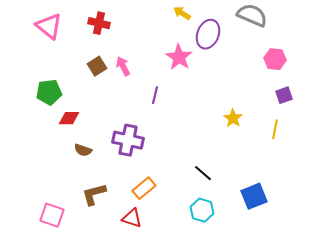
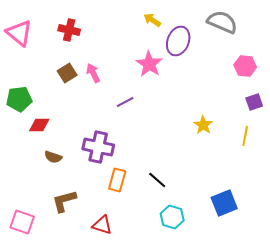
purple line: (155, 95) -> (125, 102), turned 48
black line: (203, 173) -> (157, 180), moved
orange rectangle: (144, 188) -> (117, 180), moved, turned -35

